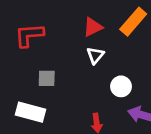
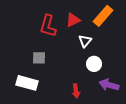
red L-shape: (29, 35) -> (48, 26), moved, turned -70
white triangle: (95, 55) -> (85, 41), moved

